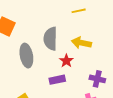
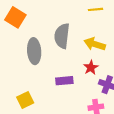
red star: (66, 61) -> (91, 68), moved

